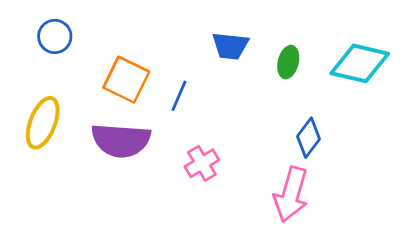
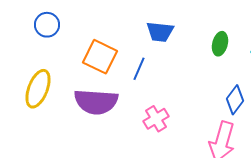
blue trapezoid: (230, 46) -> (160, 32), moved

